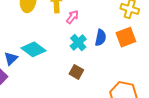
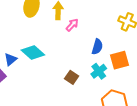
orange square: (126, 37) -> (120, 60), moved
cyan cross: (78, 43) -> (99, 71), moved

